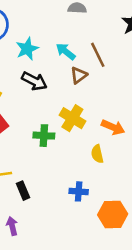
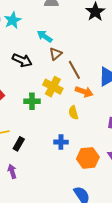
cyan star: (27, 49) -> (13, 20), moved
brown line: (98, 55) -> (74, 70), moved
black rectangle: (23, 191) -> (19, 144), turned 56

